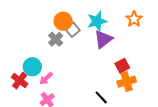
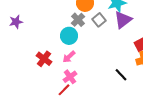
gray square: (73, 30) -> (99, 20), moved
cyan circle: (32, 67) -> (69, 36), moved

